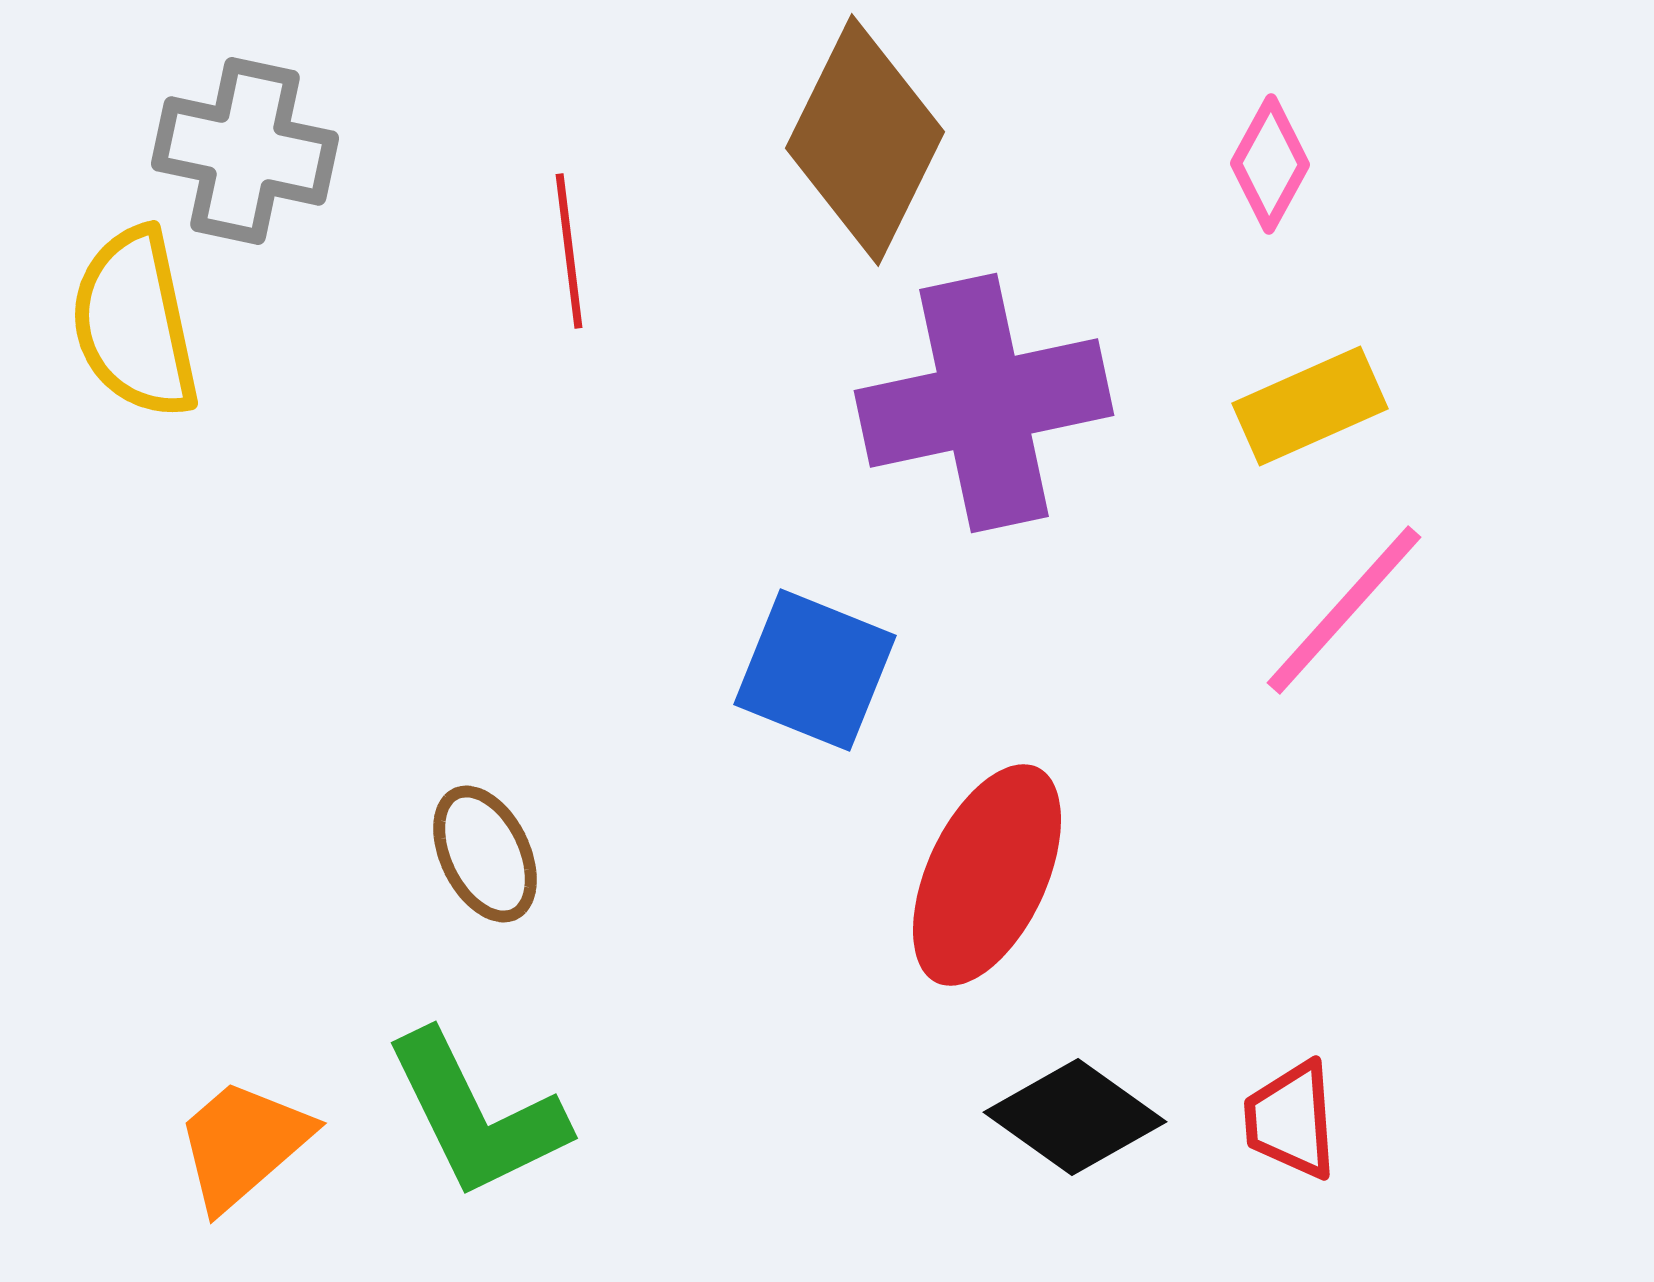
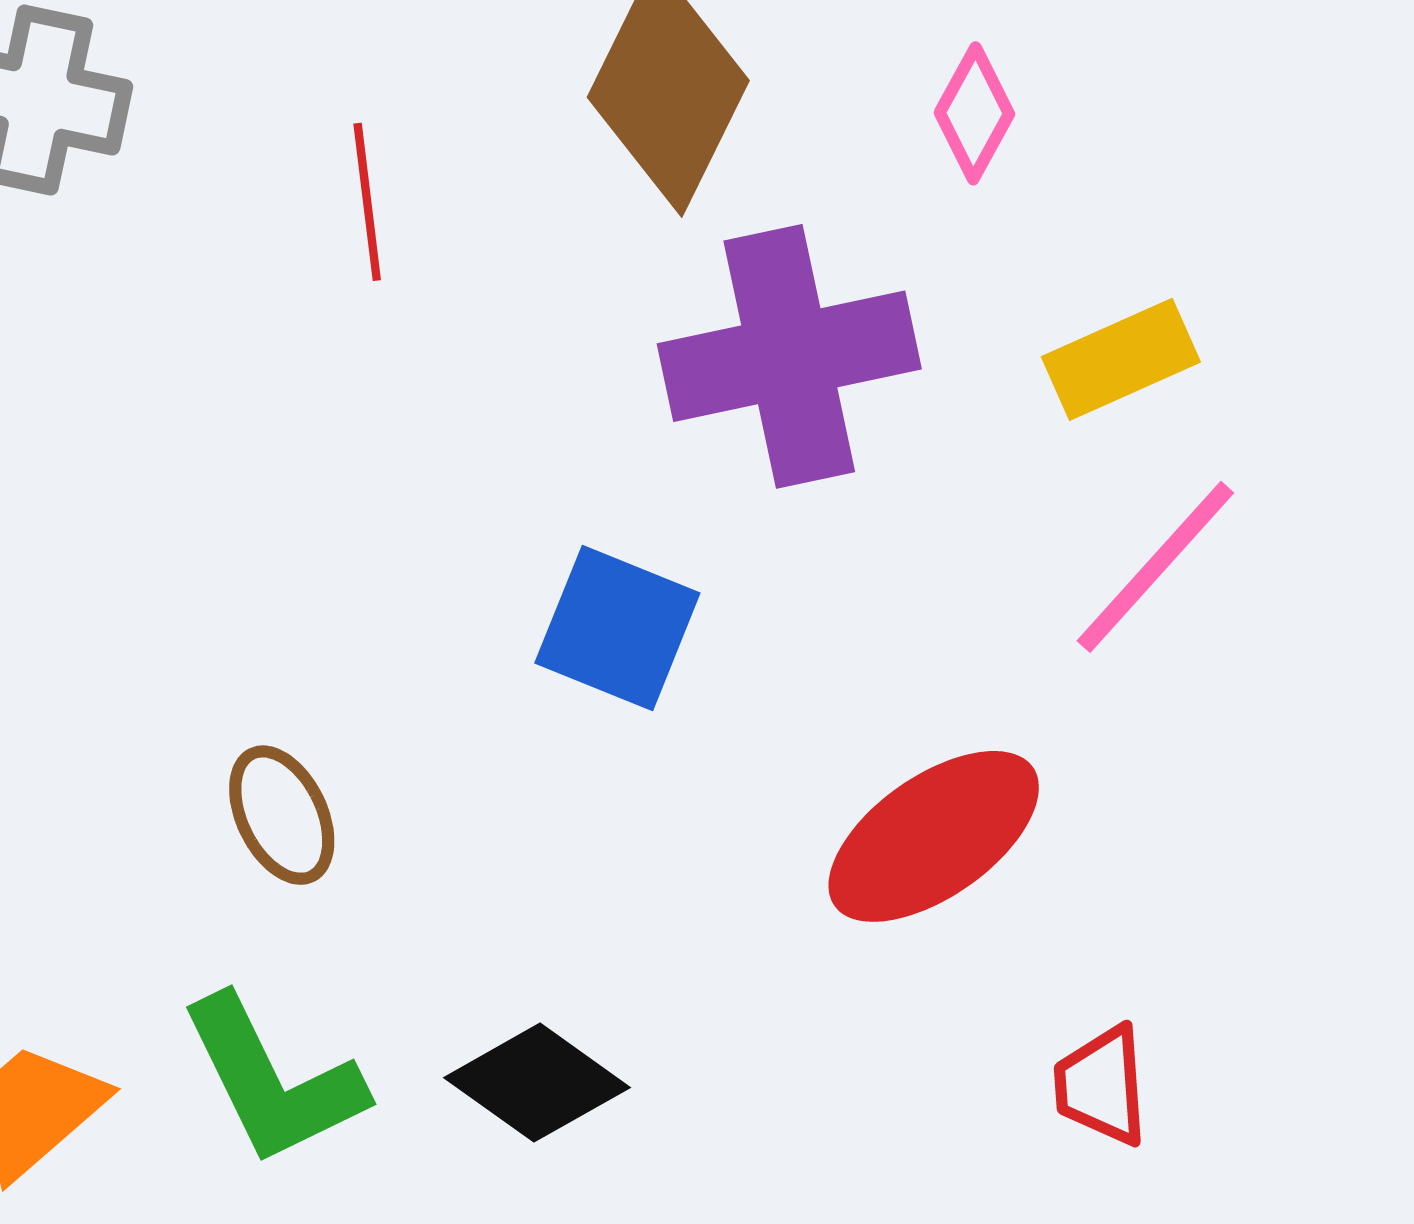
pink diamond: (1270, 164) -> (974, 113), moved
red ellipse: (987, 875) -> (934, 836), moved, turned 30
black diamond: (1075, 1117) -> (537, 1083), moved

